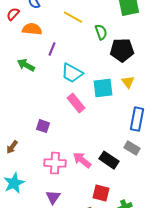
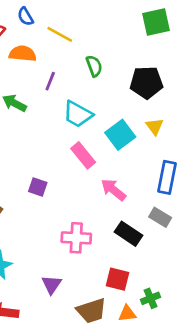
yellow line: (73, 17) -> (60, 34), moved
green semicircle: (101, 32) -> (94, 66), moved
cyan square: (103, 88) -> (120, 135), turned -30
pink arrow: (82, 160) -> (113, 190), moved
pink cross: (55, 163) -> (76, 238), moved

